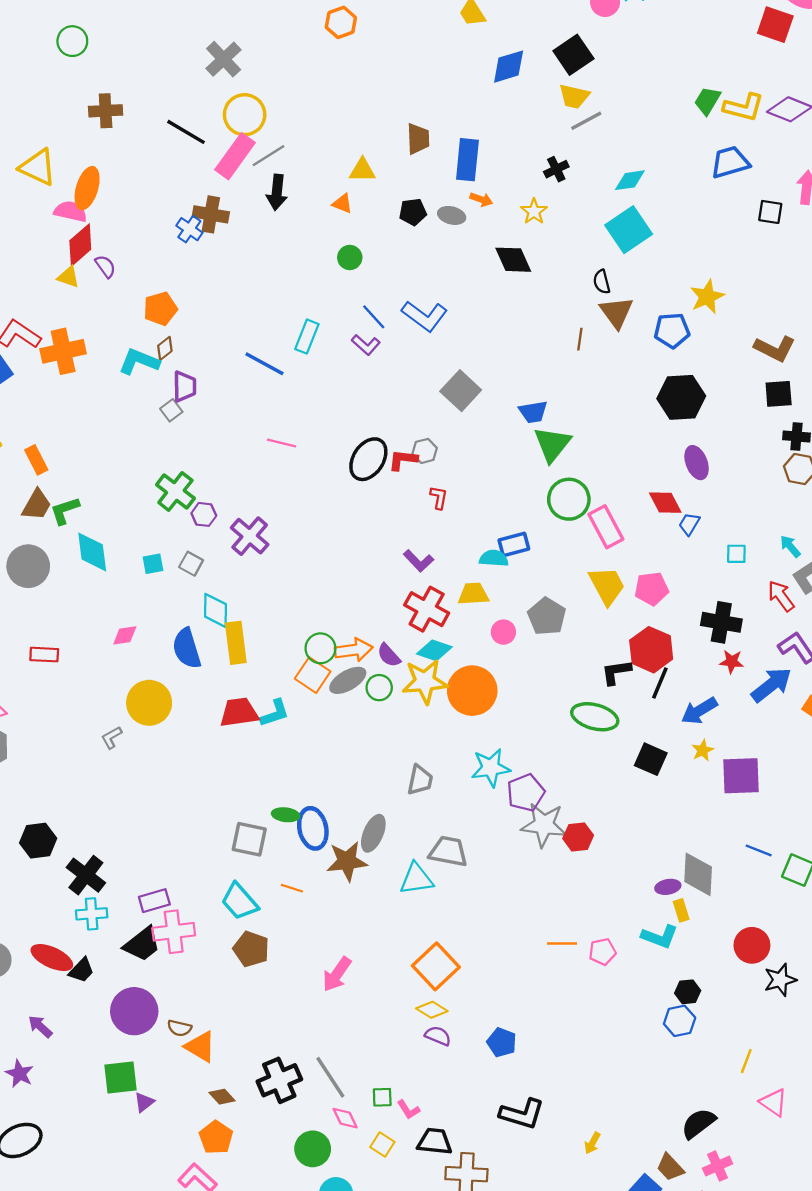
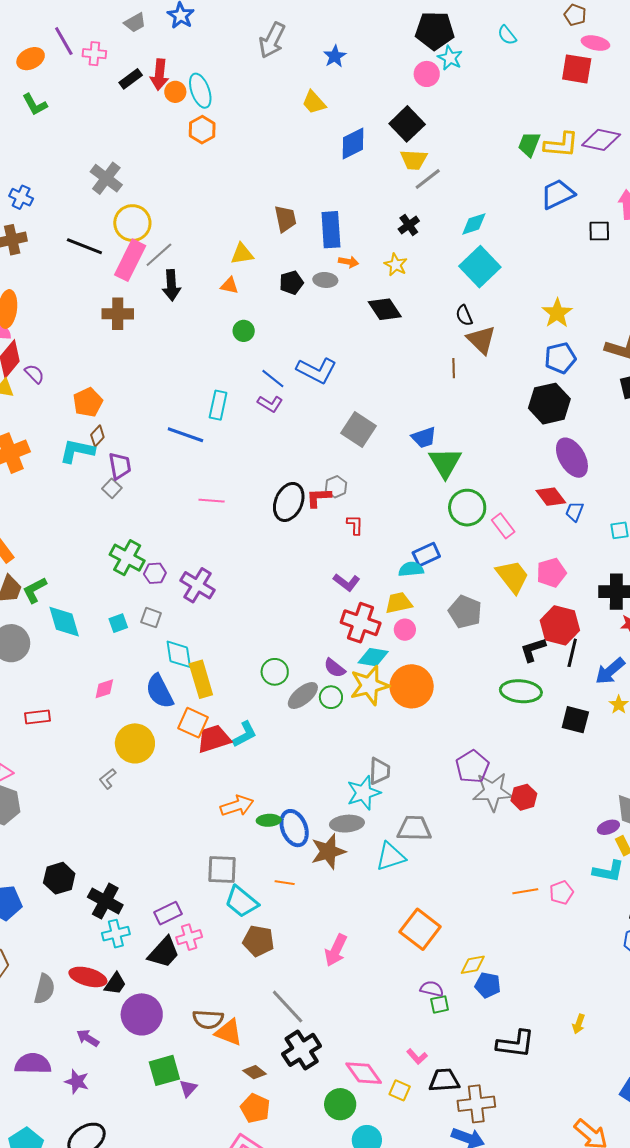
blue cross: (189, 229) -> (21, 197), moved
blue pentagon: (672, 330) -> (560, 358), moved
purple ellipse: (697, 463) -> (572, 458), size x1.4
pink rectangle: (606, 527) -> (503, 526), size x0.7
pink circle: (503, 632) -> (405, 630), moved
orange arrow: (354, 650) -> (237, 806), moved
orange square: (313, 675) -> (193, 723), moved
cyan star: (491, 768) -> (364, 793), moved
gray ellipse: (373, 833) -> (347, 824), turned 72
gray square: (249, 839) -> (222, 870), moved
pink cross: (174, 932) -> (189, 937), size x0.7
yellow diamond: (432, 1010) -> (473, 965), moved, turned -32
purple circle: (134, 1011) -> (142, 1014), moved
brown semicircle: (179, 1028) -> (208, 1019), size x1.4
gray line: (330, 1077) -> (288, 1007), moved
green square: (382, 1097) -> (440, 1004), moved
pink diamond: (345, 1118) -> (364, 1073), size x1.5
yellow arrow: (592, 1143) -> (579, 1024), moved

